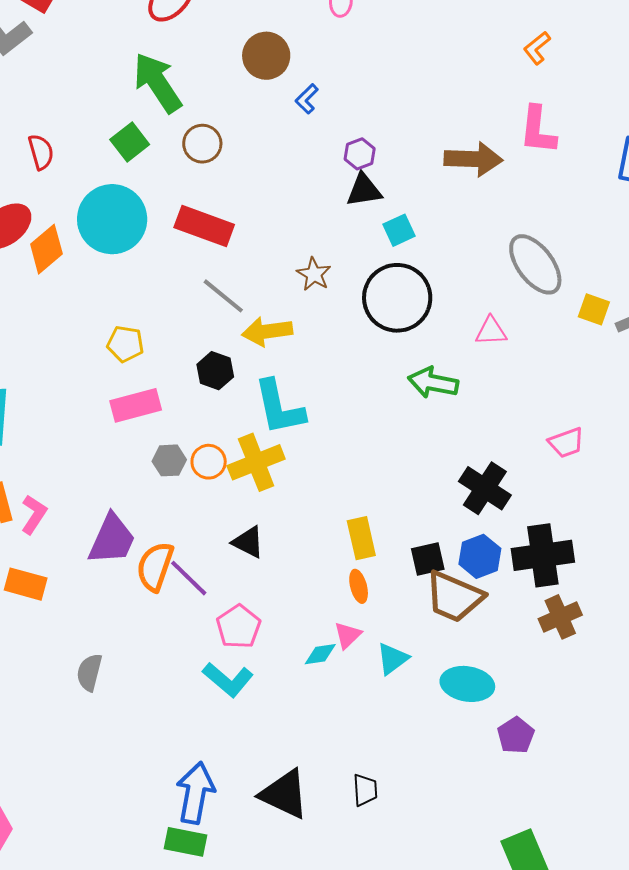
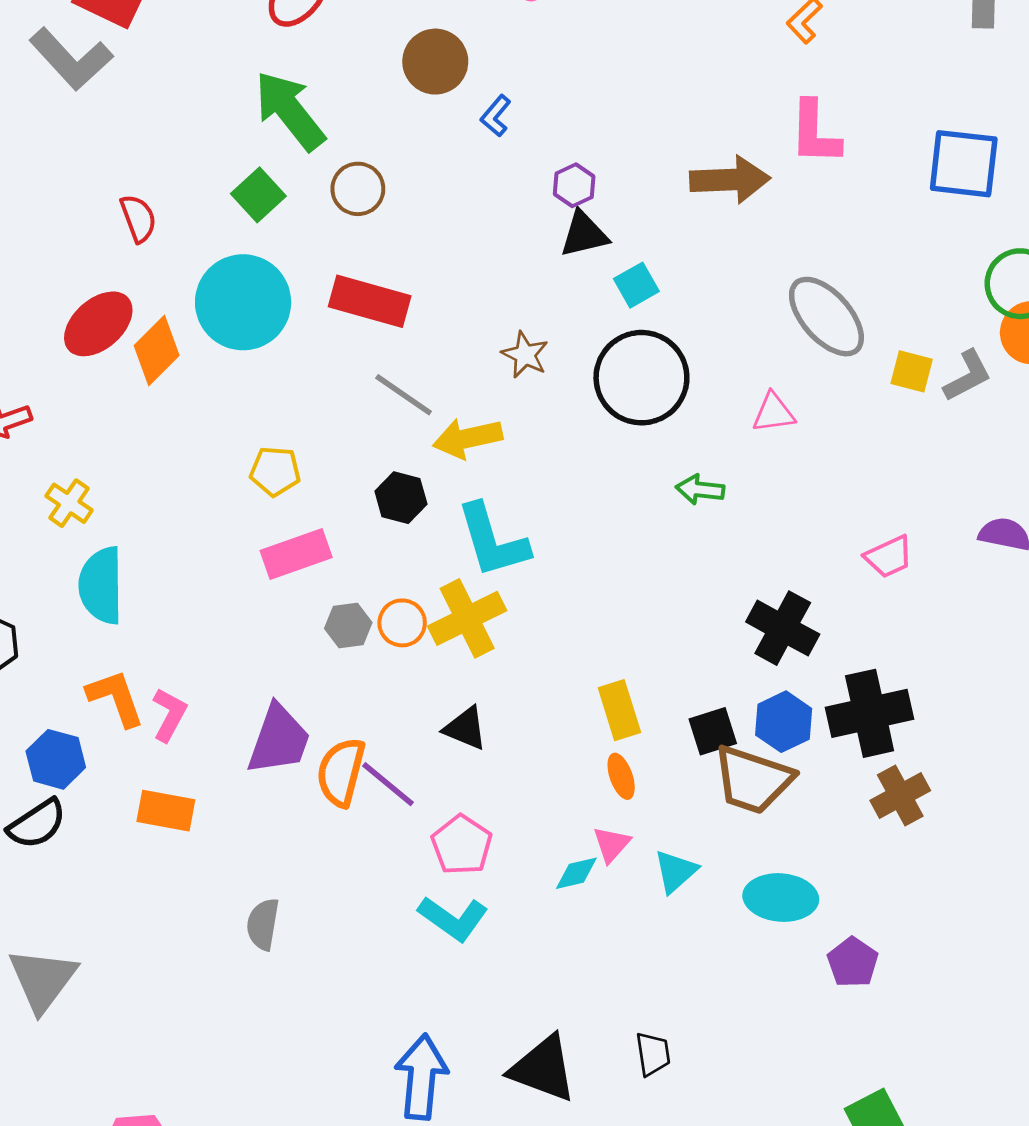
green arrow: (433, 383) -> (700, 490), size x0.7

